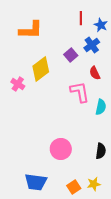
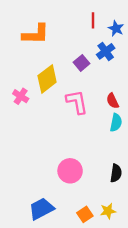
red semicircle: (95, 73) -> (113, 101), moved
pink L-shape: (80, 92) -> (77, 102), moved
blue trapezoid: (36, 182) -> (41, 209), turned 145

